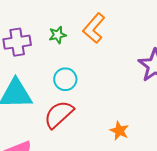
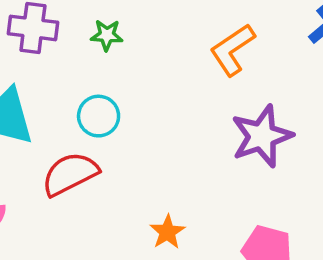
orange L-shape: (94, 28) -> (232, 50), moved

